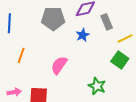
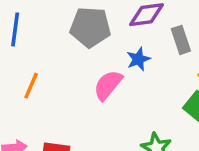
pink semicircle: (59, 65) -> (108, 85), moved

